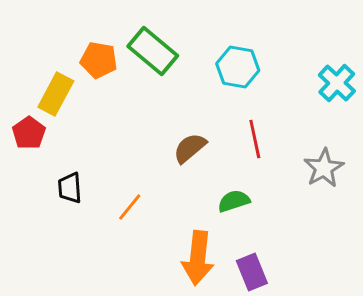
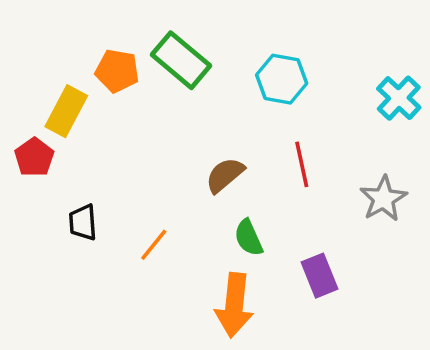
green semicircle: (234, 201) -> (248, 238), moved, turned -96
purple rectangle: (252, 272) -> (319, 276), moved

